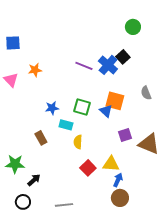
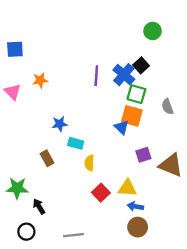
purple line: (84, 66) -> (96, 76), turned 72
green square: (82, 107) -> (136, 94), moved
black arrow: (34, 180) -> (39, 206), turned -80
blue arrow: (118, 180) -> (135, 206), turned -104

